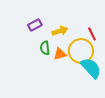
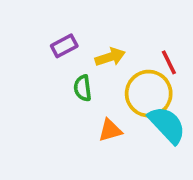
orange triangle: (60, 54) -> (110, 130), moved

